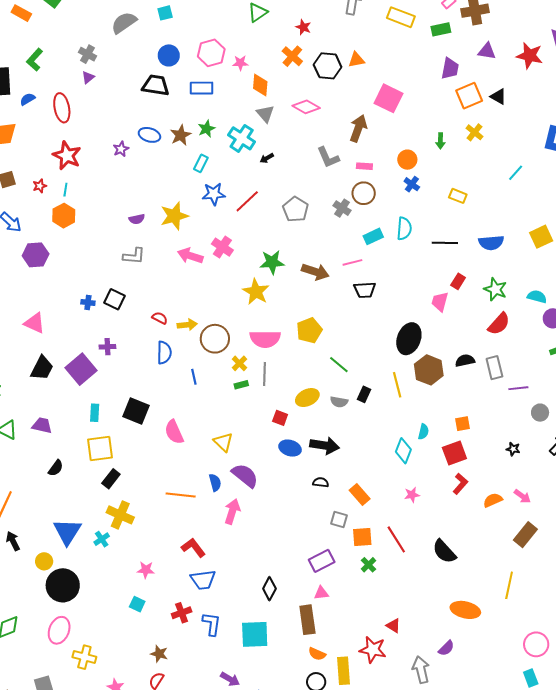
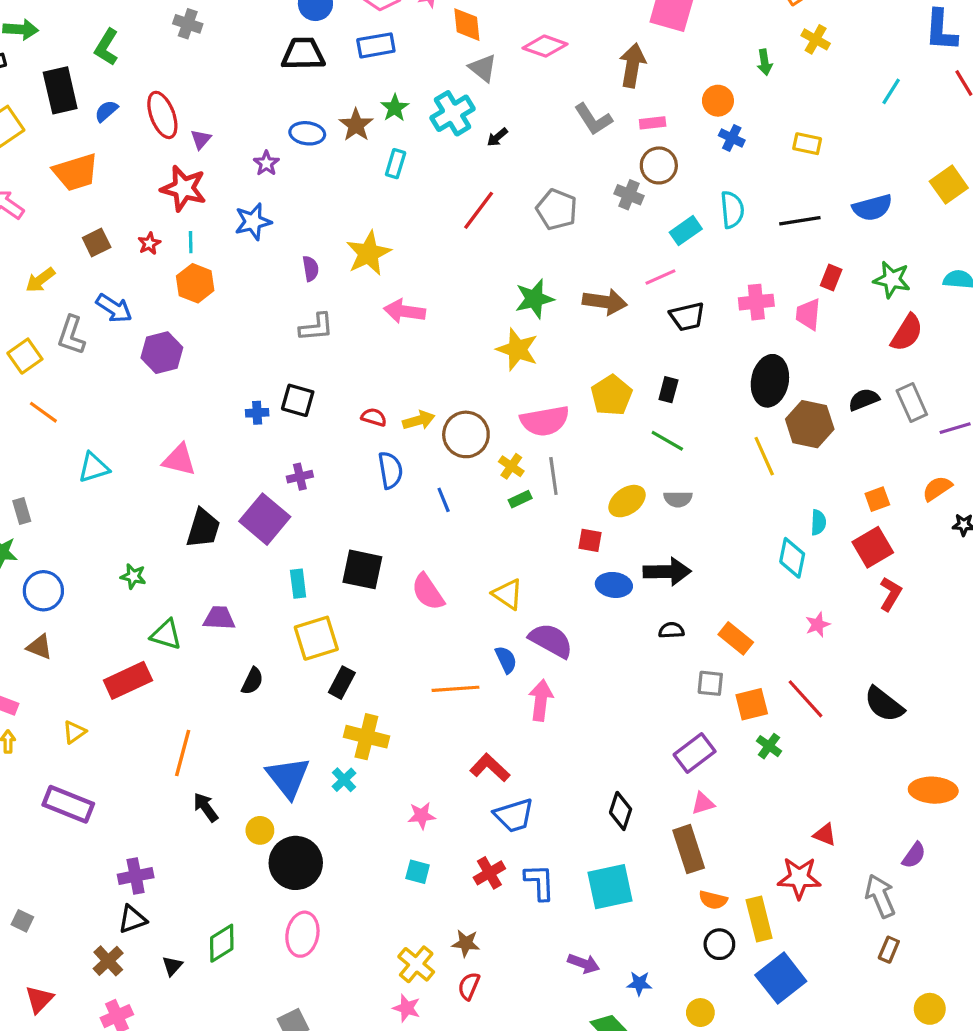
purple triangle: (88, 77) -> (201, 139), moved
cyan cross: (242, 138) -> (453, 113), turned 36
blue star: (214, 194) -> (253, 222), moved
purple semicircle: (137, 219) -> (311, 269), turned -77
pink cross: (222, 247) -> (756, 302), moved, turned -30
black rectangle: (364, 394) -> (668, 390), moved
orange semicircle: (493, 500) -> (937, 488), moved
yellow cross: (84, 657) -> (416, 964), moved, turned 35

